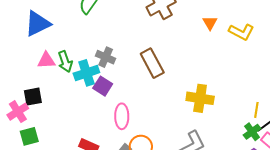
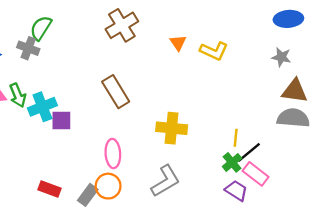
gray cross: (106, 57) -> (28, 48), moved
purple square: (103, 86) -> (61, 120), turned -30
pink ellipse: (122, 116) -> (113, 154), moved

